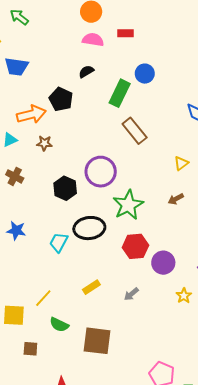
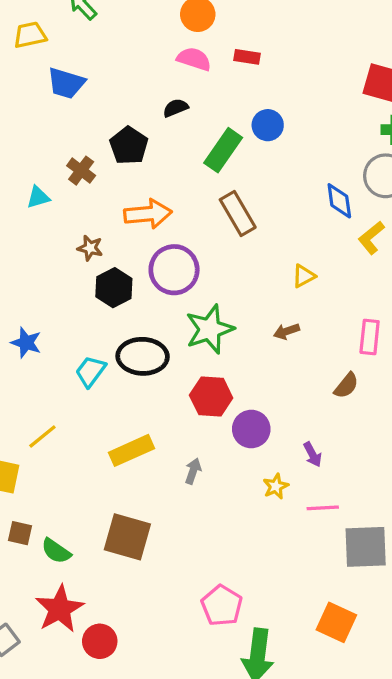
orange arrow: (31, 114) -> (148, 214), moved
brown star: (44, 143) -> (90, 248), moved
brown cross: (15, 176) -> (81, 171), moved
yellow rectangle: (91, 287) -> (132, 450), size x1.5
gray arrow: (131, 294) -> (193, 471), turned 140
yellow line: (43, 298) -> (42, 436), moved
green semicircle: (59, 325) -> (56, 551), moved

